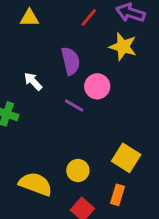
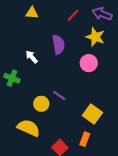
pink circle: (97, 86) -> (89, 63), moved
purple line: (74, 106) -> (59, 95), moved
yellow circle: (78, 170) -> (41, 104), moved

